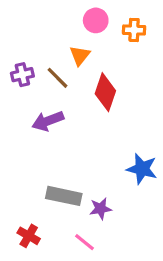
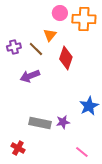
orange cross: (134, 30) -> (84, 19), size x1.6
blue star: (142, 169) -> (89, 106), turned 30
purple star: (101, 209) -> (63, 122), moved
pink line: (85, 242) -> (82, 152), moved

